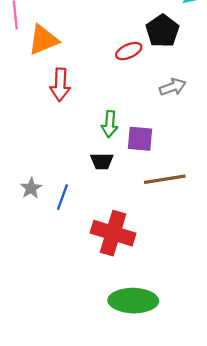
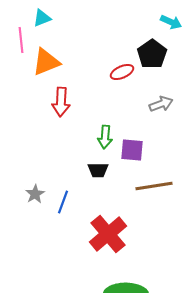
red cross: (113, 233) -> (108, 234), turned 33

